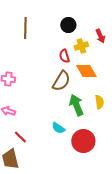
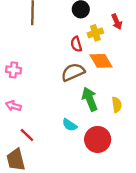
brown semicircle: (61, 81) -> (73, 72), turned -145
yellow semicircle: (99, 102) -> (117, 105), moved

